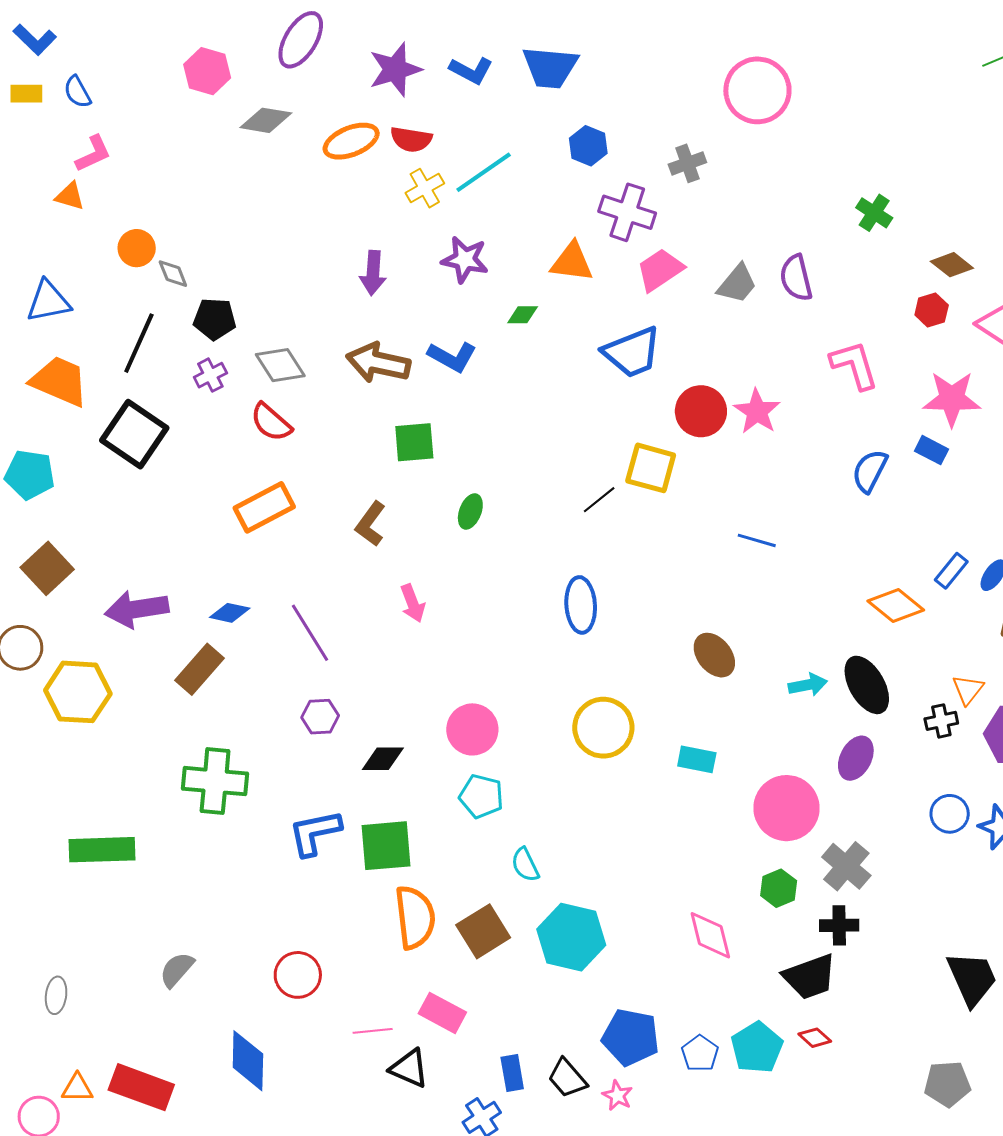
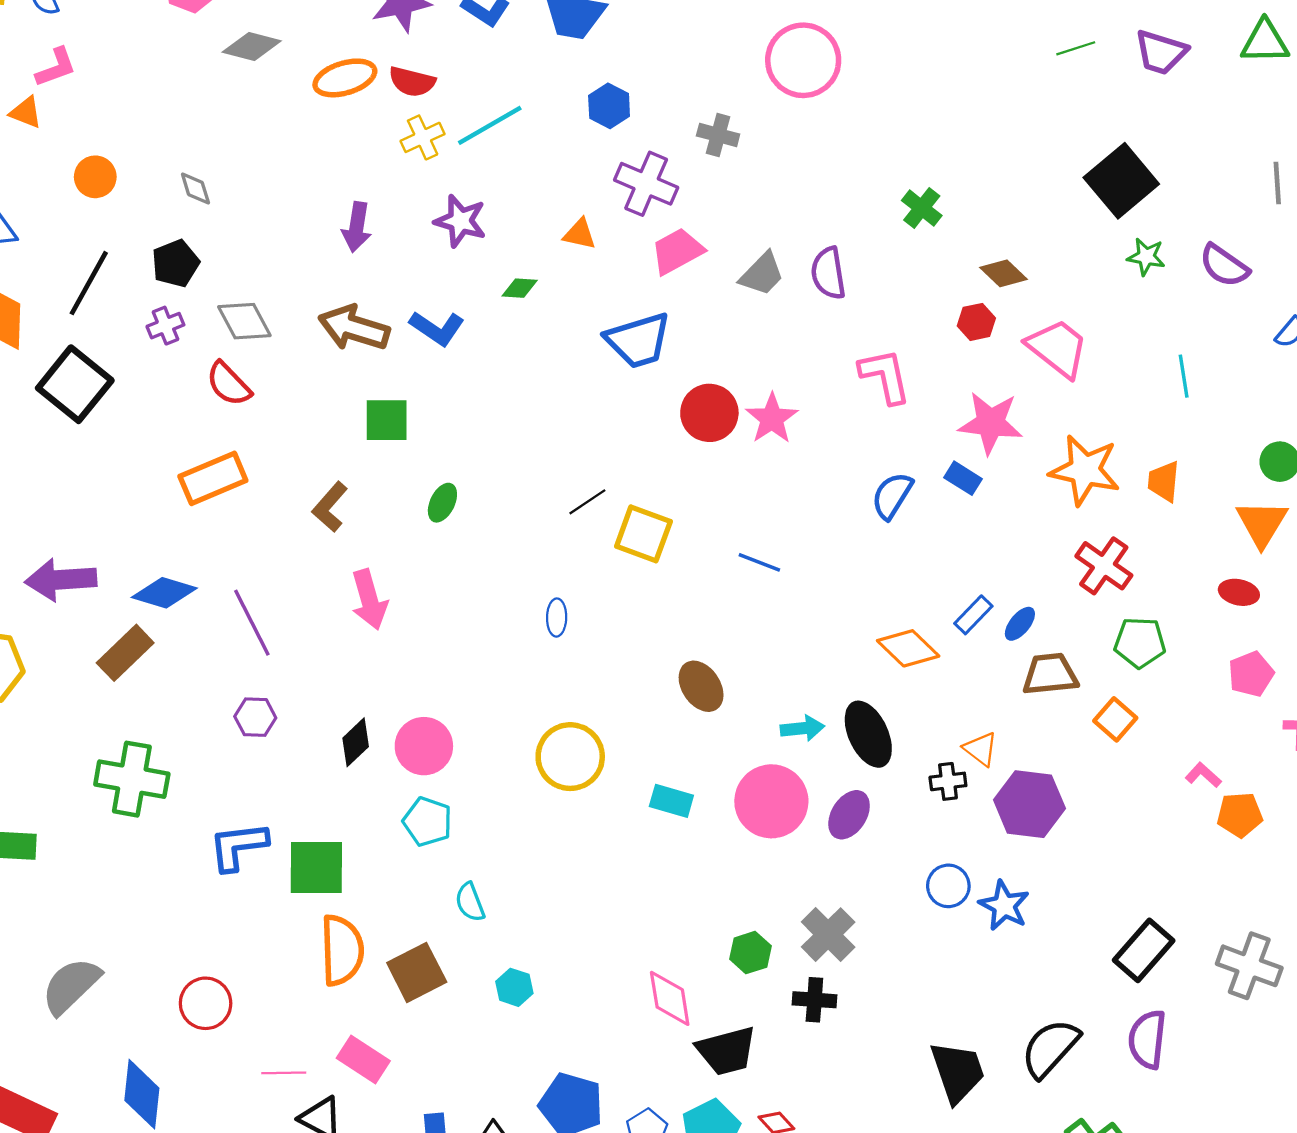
gray cross: (687, 163) -> (718, 135), turned 30
orange triangle: (572, 262) -> (580, 234), size x0.7
gray diamond: (173, 274) -> (195, 189), moved
black pentagon: (215, 319) -> (176, 263), turned -30
yellow square: (651, 468) -> (643, 534), moved
pink arrow: (413, 603) -> (369, 600), size x1.4
blue ellipse: (581, 605) -> (557, 618), size x0.6
blue diamond: (230, 613) -> (164, 593), size x1.4
orange triangle: (968, 690) -> (981, 749), turned -36
black diamond: (383, 759) -> (356, 742), moved, turned -48
pink circle: (787, 808) -> (771, 801), moved
cyan hexagon: (571, 937) -> (514, 987), size x0.5
gray semicircle: (177, 970) -> (71, 986), size x1.5
black trapezoid: (810, 977) -> (727, 1051), moved

